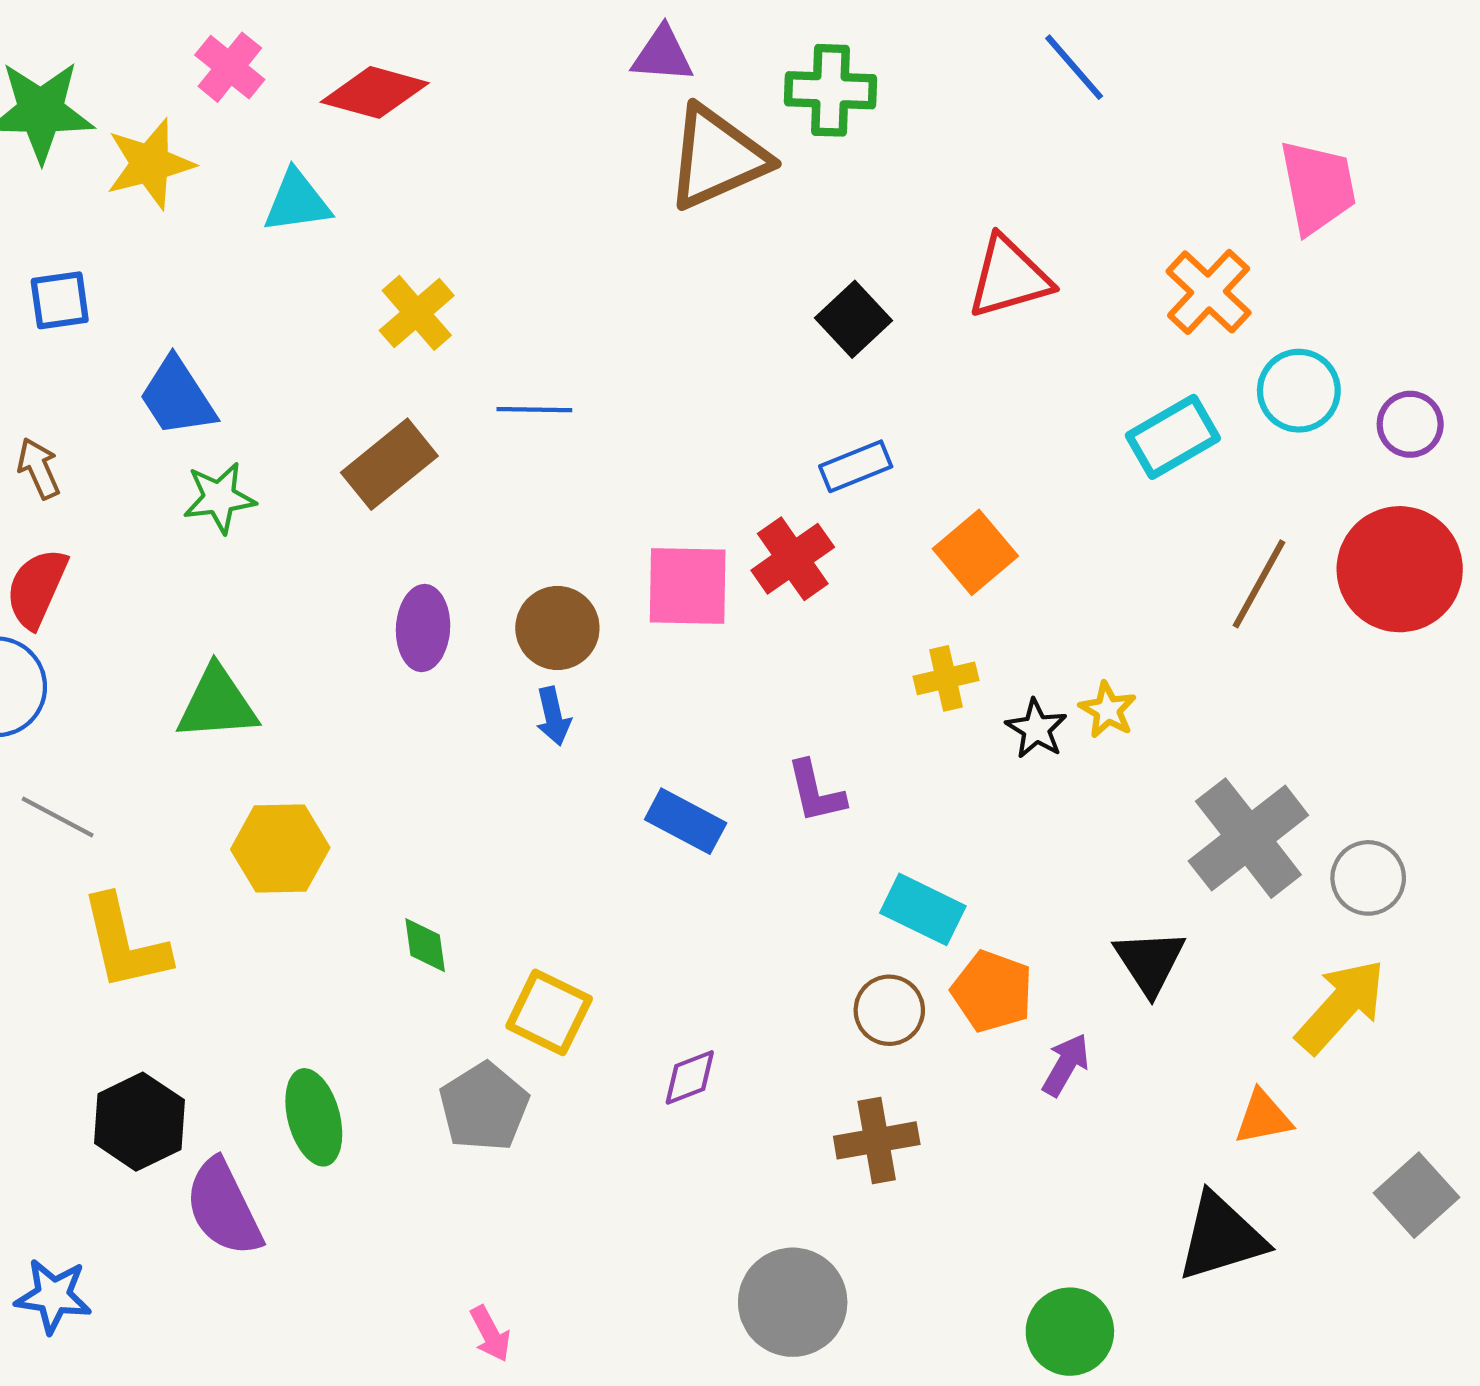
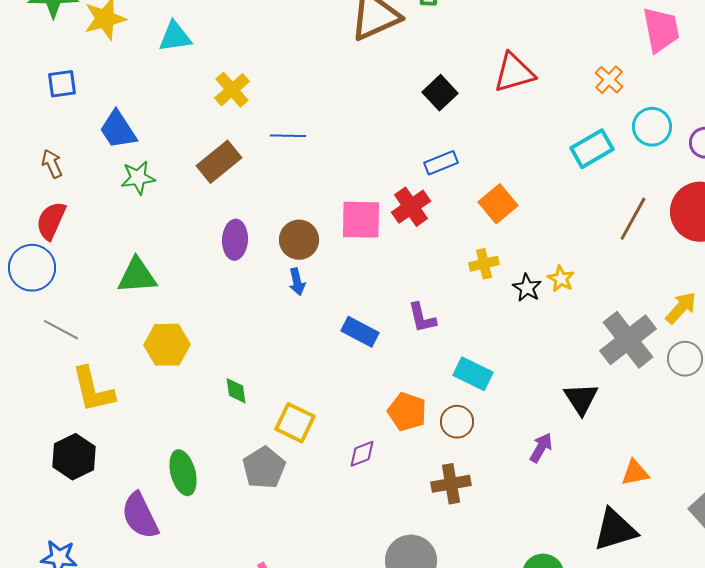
orange cross: (1209, 292) -> (609, 80), size x0.7
orange pentagon: (992, 991) -> (407, 412), moved
yellow arrow: (1341, 1006) -> (681, 308), moved, size x0.7
black hexagon: (139, 1122) -> (74, 457), moved

